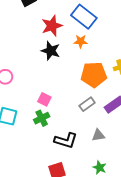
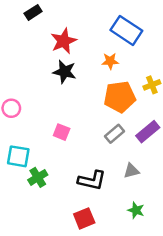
blue rectangle: (84, 17) -> (126, 30), moved
orange star: (81, 41) -> (110, 61), moved
green cross: (42, 118) -> (38, 177), moved

